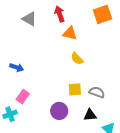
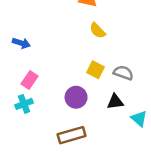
yellow square: (75, 89) -> (96, 70), turned 32
cyan cross: (10, 114) -> (24, 104), moved

